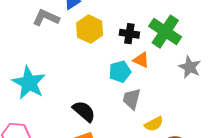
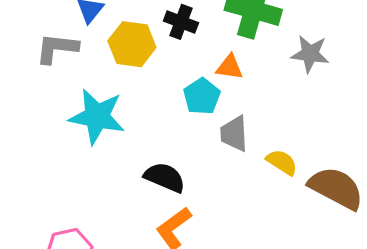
black cross: (129, 34) -> (181, 22), moved, turned 30
cyan star: (29, 83) -> (97, 116), moved
yellow semicircle: (154, 124) -> (282, 162), turned -102

